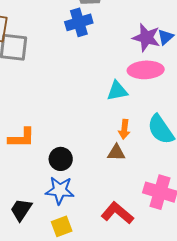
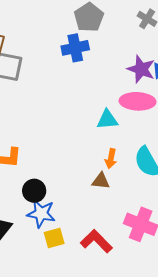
black circle: (61, 159) -> (34, 191), moved
yellow square: (62, 226) -> (54, 238), moved

